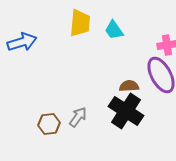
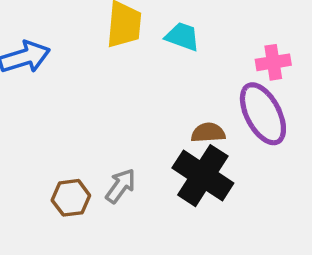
cyan trapezoid: (114, 30) -> (182, 37), turned 145

